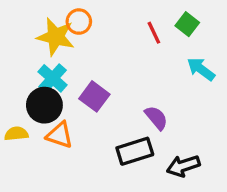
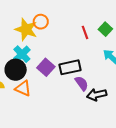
black rectangle: (135, 151) -> (70, 67), moved
black arrow: (183, 166) -> (97, 95), moved

